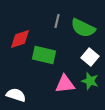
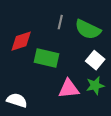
green star: (90, 81) -> (95, 85), turned -30

